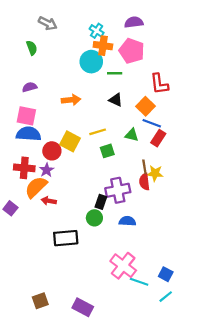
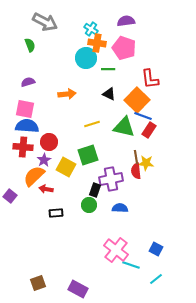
gray arrow: (48, 23) -> (45, 22), size x1.4
orange square: (145, 106) -> (137, 100), size x1.4
green triangle: (132, 135) -> (124, 127), size x1.6
yellow square: (70, 141) -> (66, 167), moved
green square: (107, 151) -> (88, 155), moved, size x1.5
red cross: (24, 168) -> (23, 147), moved
black rectangle: (66, 238) -> (56, 213), moved, size x0.6
blue square: (166, 274) -> (156, 249), moved

